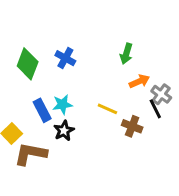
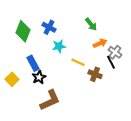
green arrow: (126, 54) -> (91, 24), turned -56
cyan star: (62, 105) -> (59, 46), moved
black star: (64, 131) -> (39, 77), moved
brown L-shape: (31, 154) -> (50, 100), moved, turned 145

